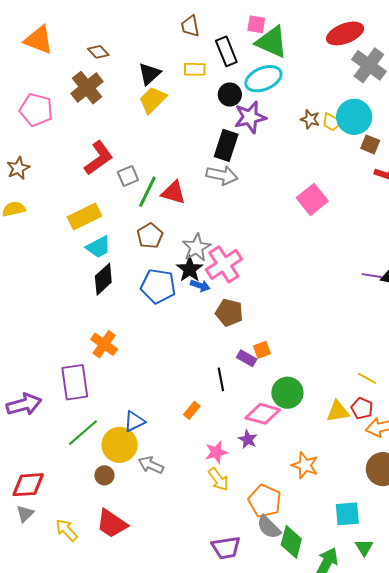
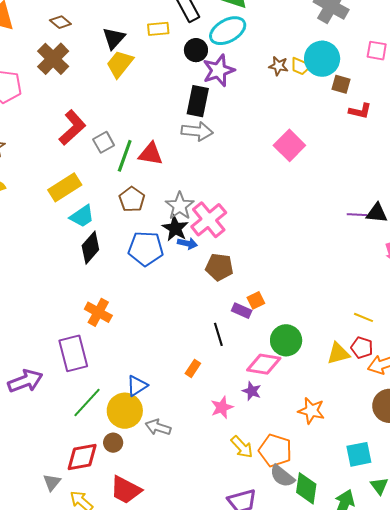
yellow arrow: (218, 479) -> (242, 447), moved
red diamond: (28, 485) -> (82, 457), moved
gray triangle: (25, 514) -> (52, 482), moved

